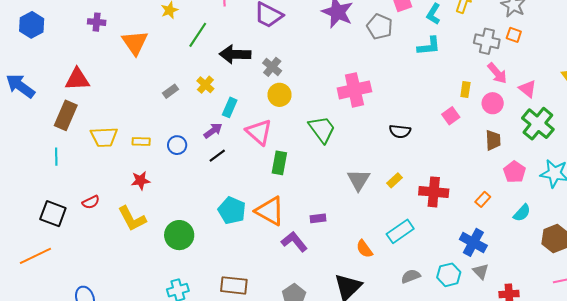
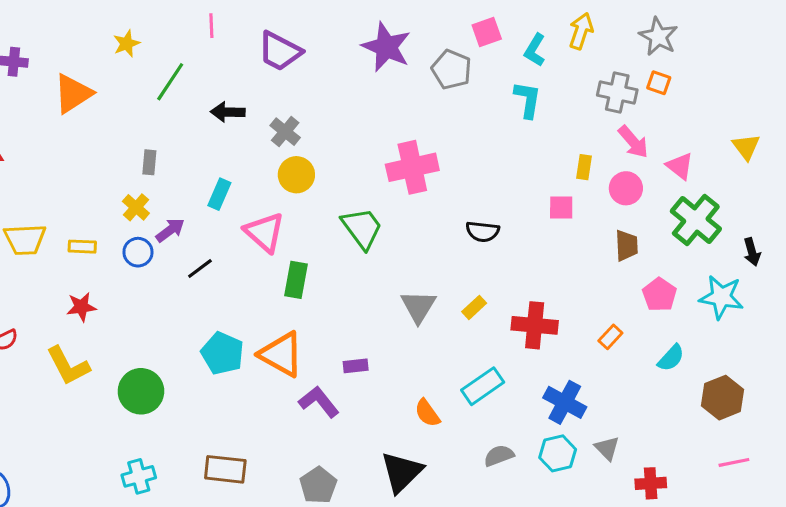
orange triangle: (135, 43) -> (73, 94), turned 32
cyan L-shape: (429, 46) -> (528, 100), turned -75
black arrow: (235, 54) -> (228, 112), size x0.7
yellow cross: (205, 85) -> (136, 207), moved
gray rectangle: (170, 91) -> (149, 162), moved, turned -49
pink square: (451, 116) -> (561, 208), turned 36
purple arrow: (213, 131) -> (170, 230), moved
blue cross: (473, 242) -> (565, 402), moved

